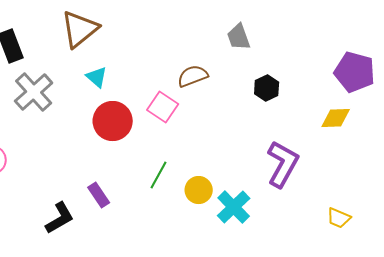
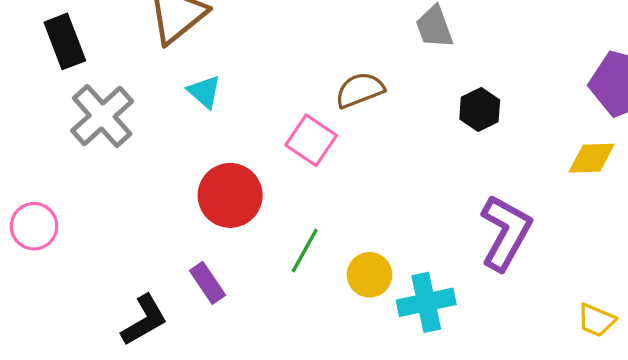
red circle: (113, 121) -> (230, 195), moved
cyan cross: (234, 207) -> (426, 302), turned 32

